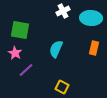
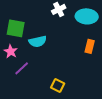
cyan semicircle: (56, 49) -> (38, 41), moved, turned -126

